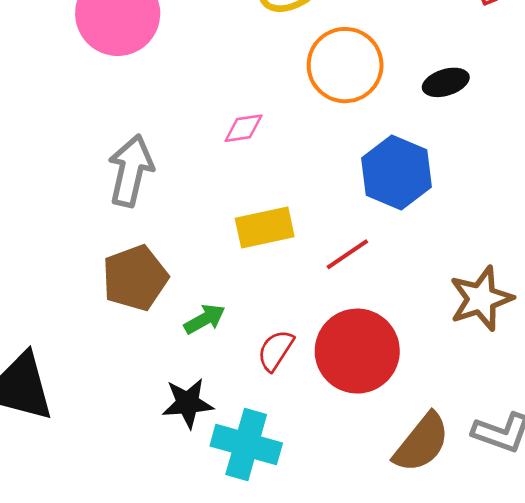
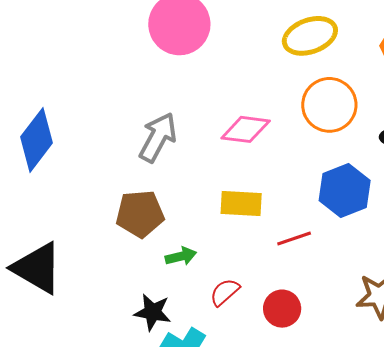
pink diamond: (243, 128) -> (246, 129), size x1.6
red circle: (357, 351) -> (282, 309), size x0.6

